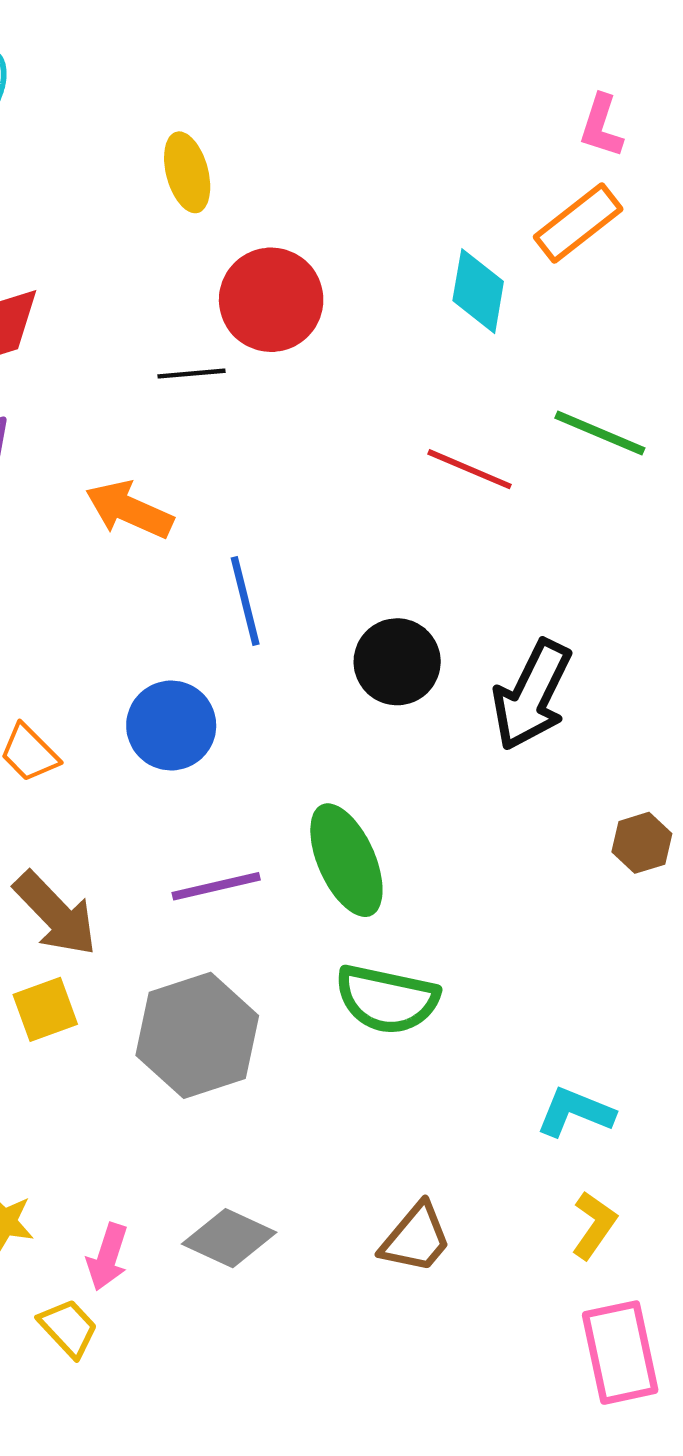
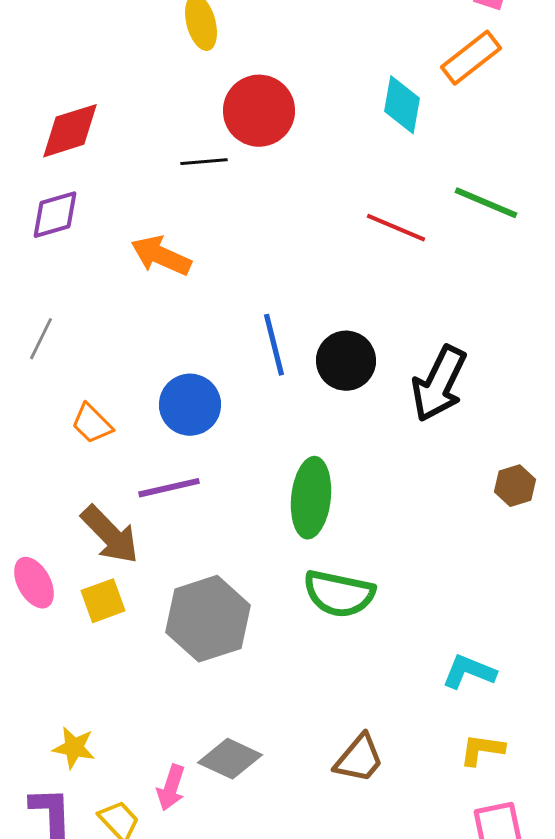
blue line: (245, 601) -> (274, 345), moved
green ellipse: (346, 860) -> (311, 498), turned 30
purple line: (216, 886) -> (169, 488), moved
yellow L-shape: (594, 1225) -> (482, 750), turned -117
pink arrow: (107, 1257) -> (171, 788), moved

